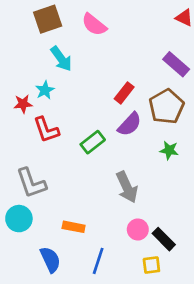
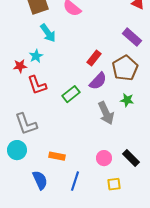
gray arrow: (127, 187) -> (106, 113), moved
black rectangle: (164, 239) -> (131, 158), moved

